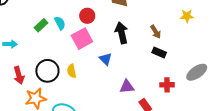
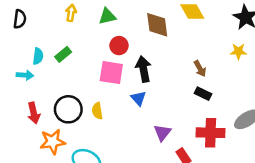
cyan semicircle: (60, 23) -> (38, 56), moved, turned 32
black arrow: (122, 33) -> (144, 69), moved
pink square: (82, 39) -> (111, 73), turned 35
red cross: (167, 85) -> (211, 133), size x1.6
purple triangle: (127, 87) -> (162, 133), turned -49

